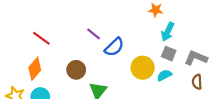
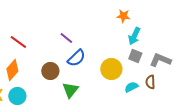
blue semicircle: (114, 47) -> (76, 58), moved
cyan semicircle: (164, 75) -> (131, 87), moved
brown semicircle: (197, 82) -> (150, 82), moved

